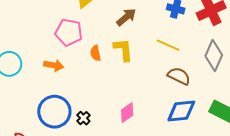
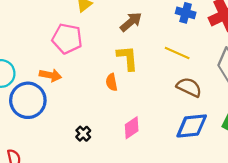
orange semicircle: (95, 53) -> (112, 82), moved
blue circle: (54, 112) -> (28, 100), moved

